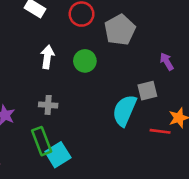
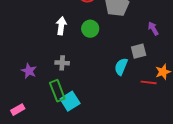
cyan semicircle: (125, 110) -> (121, 67), size x0.7

